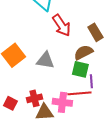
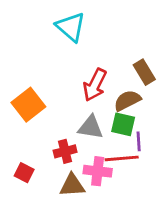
red arrow: (61, 25) -> (95, 85), moved, turned 60
gray triangle: (45, 60) -> (91, 127), moved
red cross: (34, 98) -> (65, 151), moved

